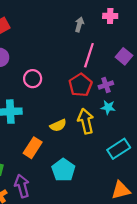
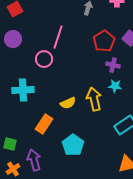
pink line: (89, 55) -> (58, 37), moved
red pentagon: (80, 85) -> (104, 41), moved
purple cross: (106, 85) -> (113, 65), turned 32

